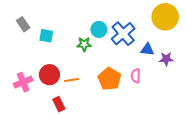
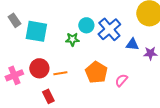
cyan square: (46, 36) -> (36, 31), size x1.6
pink semicircle: (136, 76) -> (121, 80), moved, turned 40

